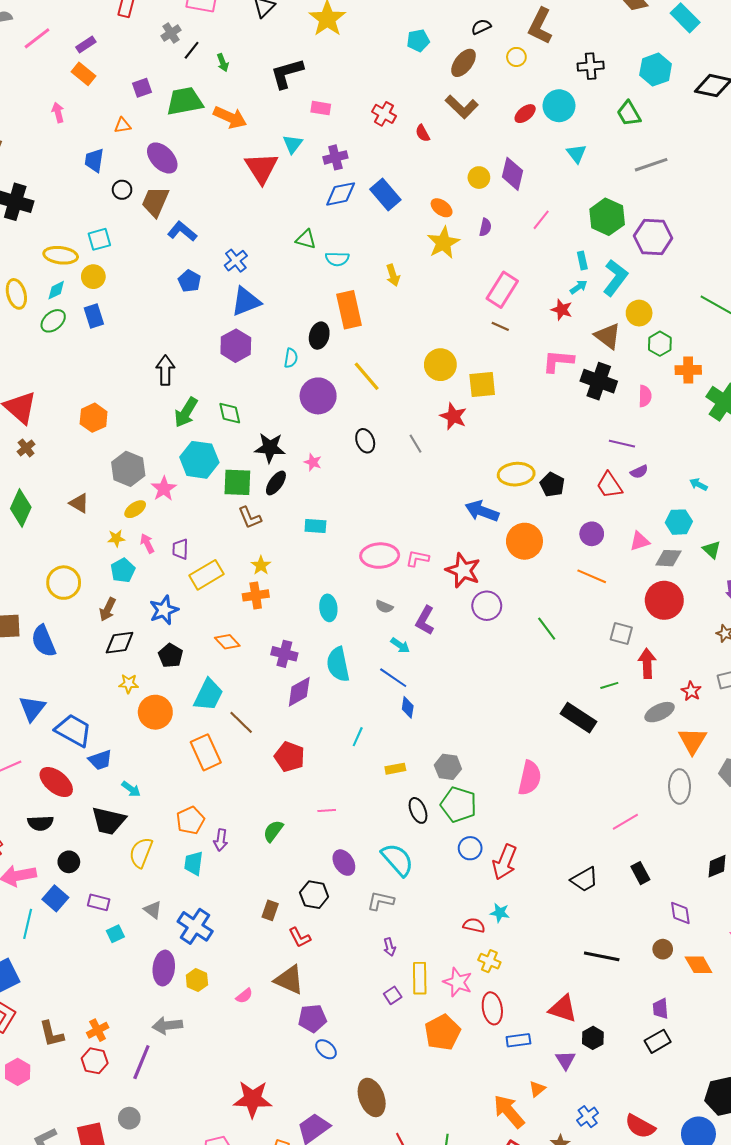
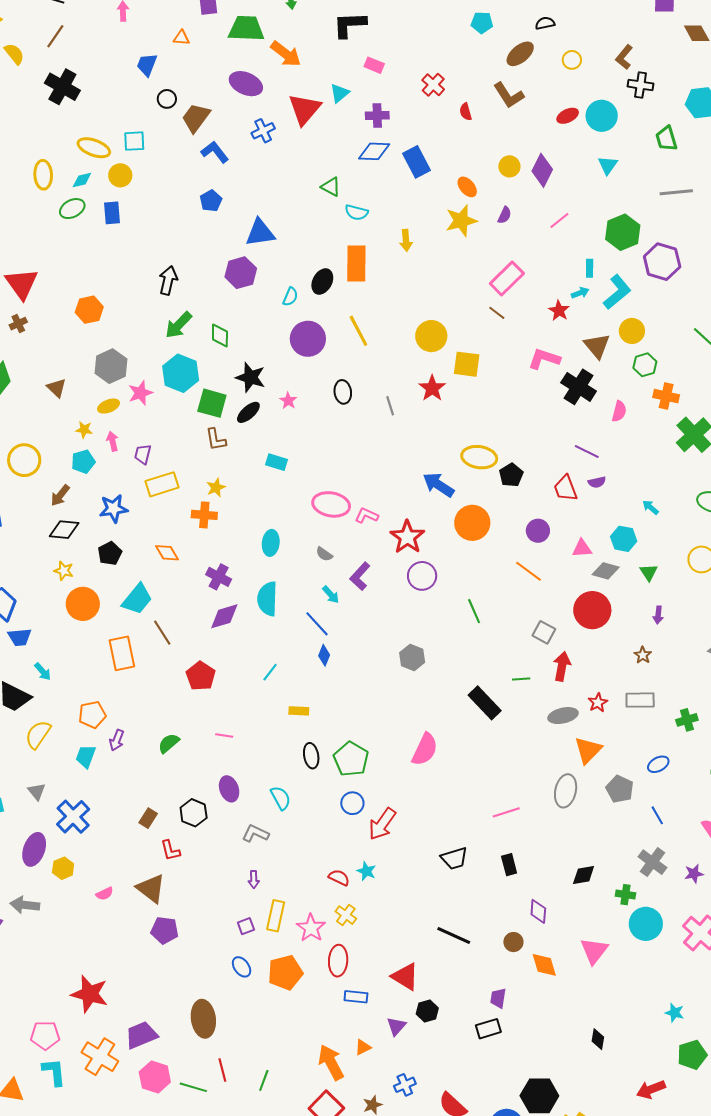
brown L-shape: (540, 26) -> (624, 57), moved, size x0.7
purple ellipse: (162, 158) -> (246, 84), moved, turned -36
blue cross: (236, 261) -> (263, 131), moved
gray hexagon: (448, 767) -> (412, 657), moved
cyan semicircle: (397, 860) -> (281, 798), size x0.7
blue ellipse: (326, 1049) -> (242, 967), moved

